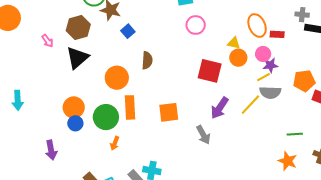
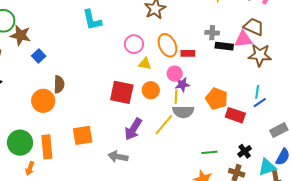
pink circle: (196, 25) -> (134, 44), moved
orange circle: (238, 58) -> (151, 90), moved
yellow line: (264, 77) -> (176, 97), turned -56
orange circle: (117, 78) -> (43, 101), moved
orange pentagon: (304, 81) -> (217, 99), turned 30
orange rectangle: (130, 107) -> (47, 147), moved
gray arrow: (203, 135) -> (118, 157), turned 132

